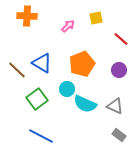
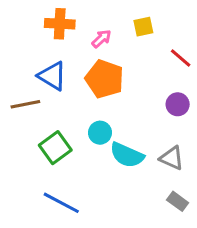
orange cross: (27, 16) -> (60, 24), moved
blue triangle: (42, 63) -> (52, 76), moved
orange pentagon: (82, 64) -> (104, 79), moved, turned -30
brown line: (17, 70) -> (25, 104), turned -54

